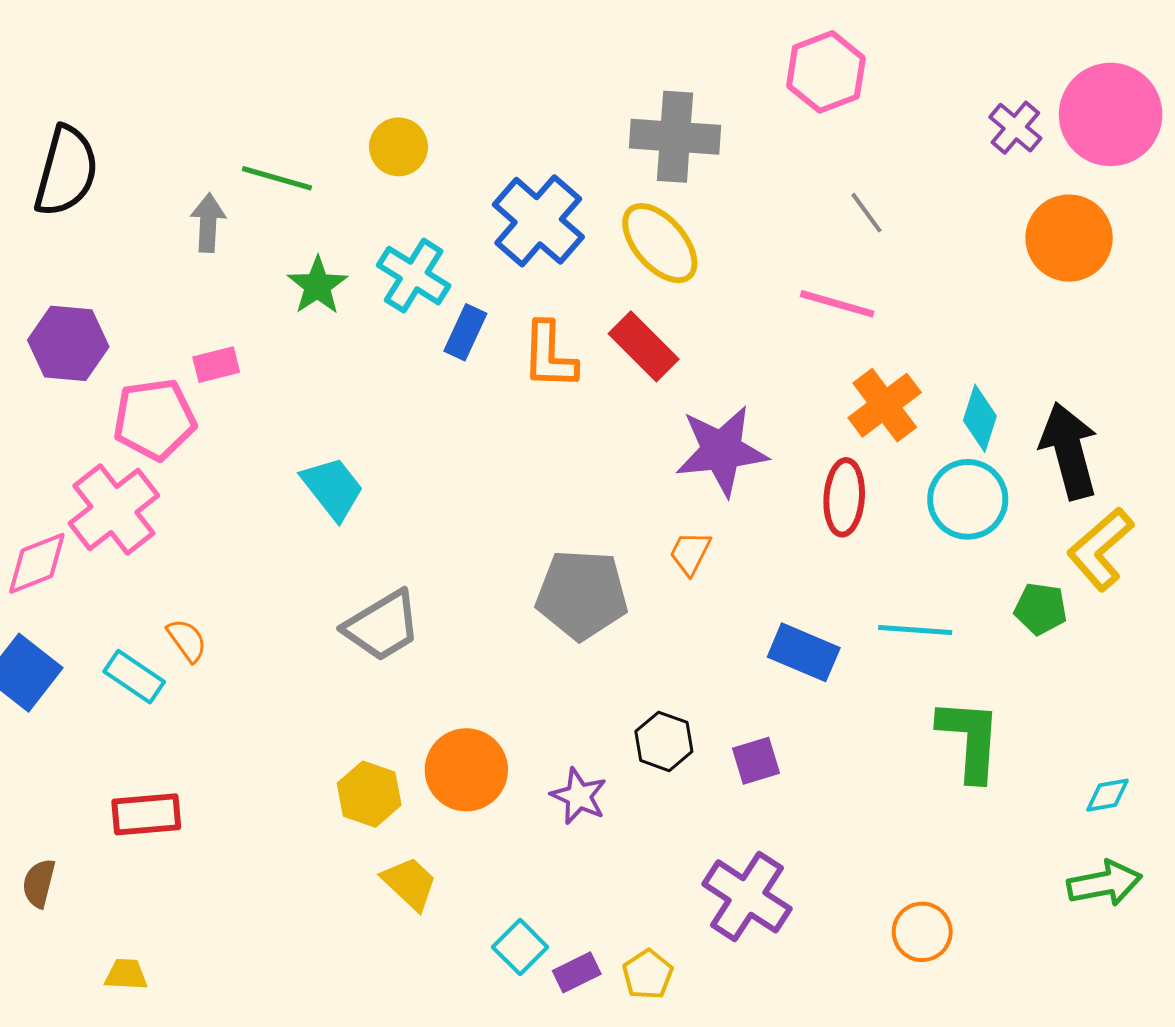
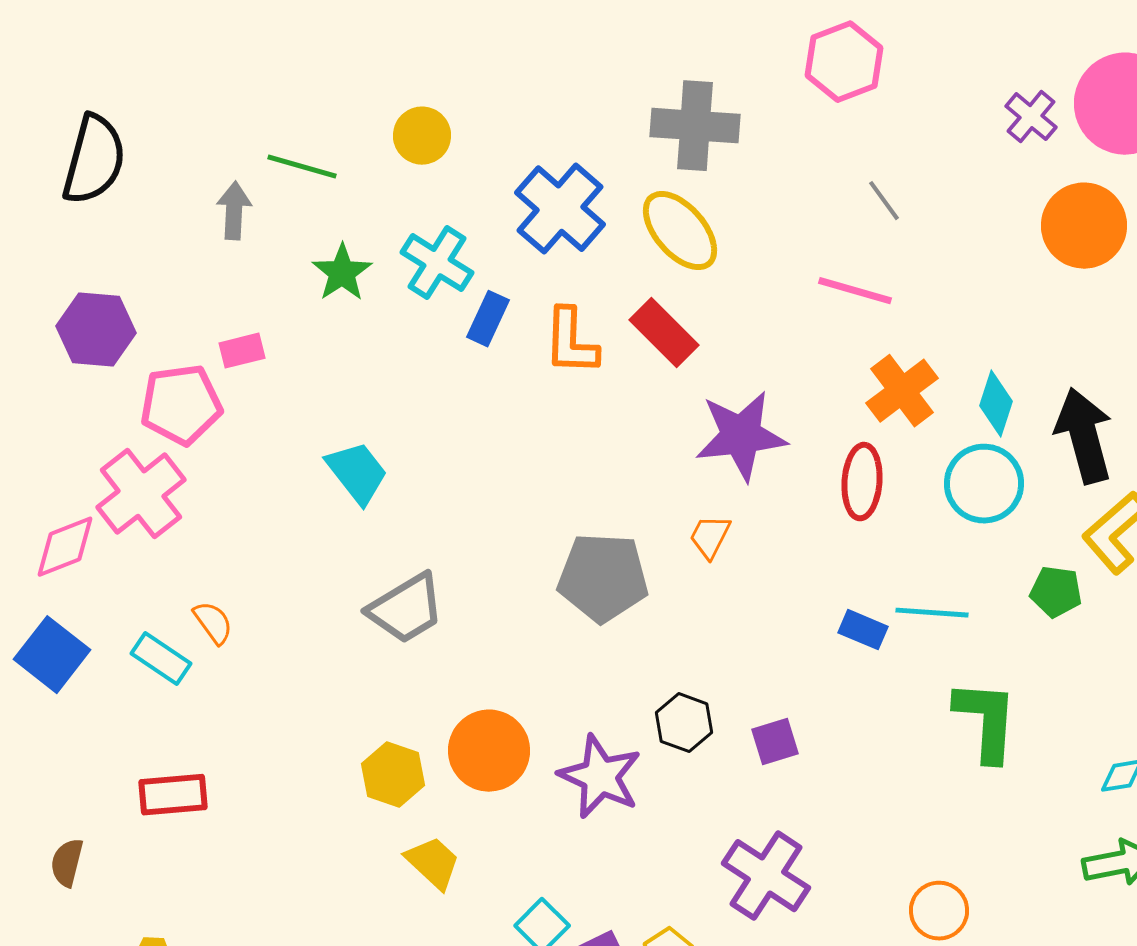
blue rectangle: (804, 652) -> (863, 630), moved, size x0.7
purple star: (579, 796) -> (600, 777), size x1.5

